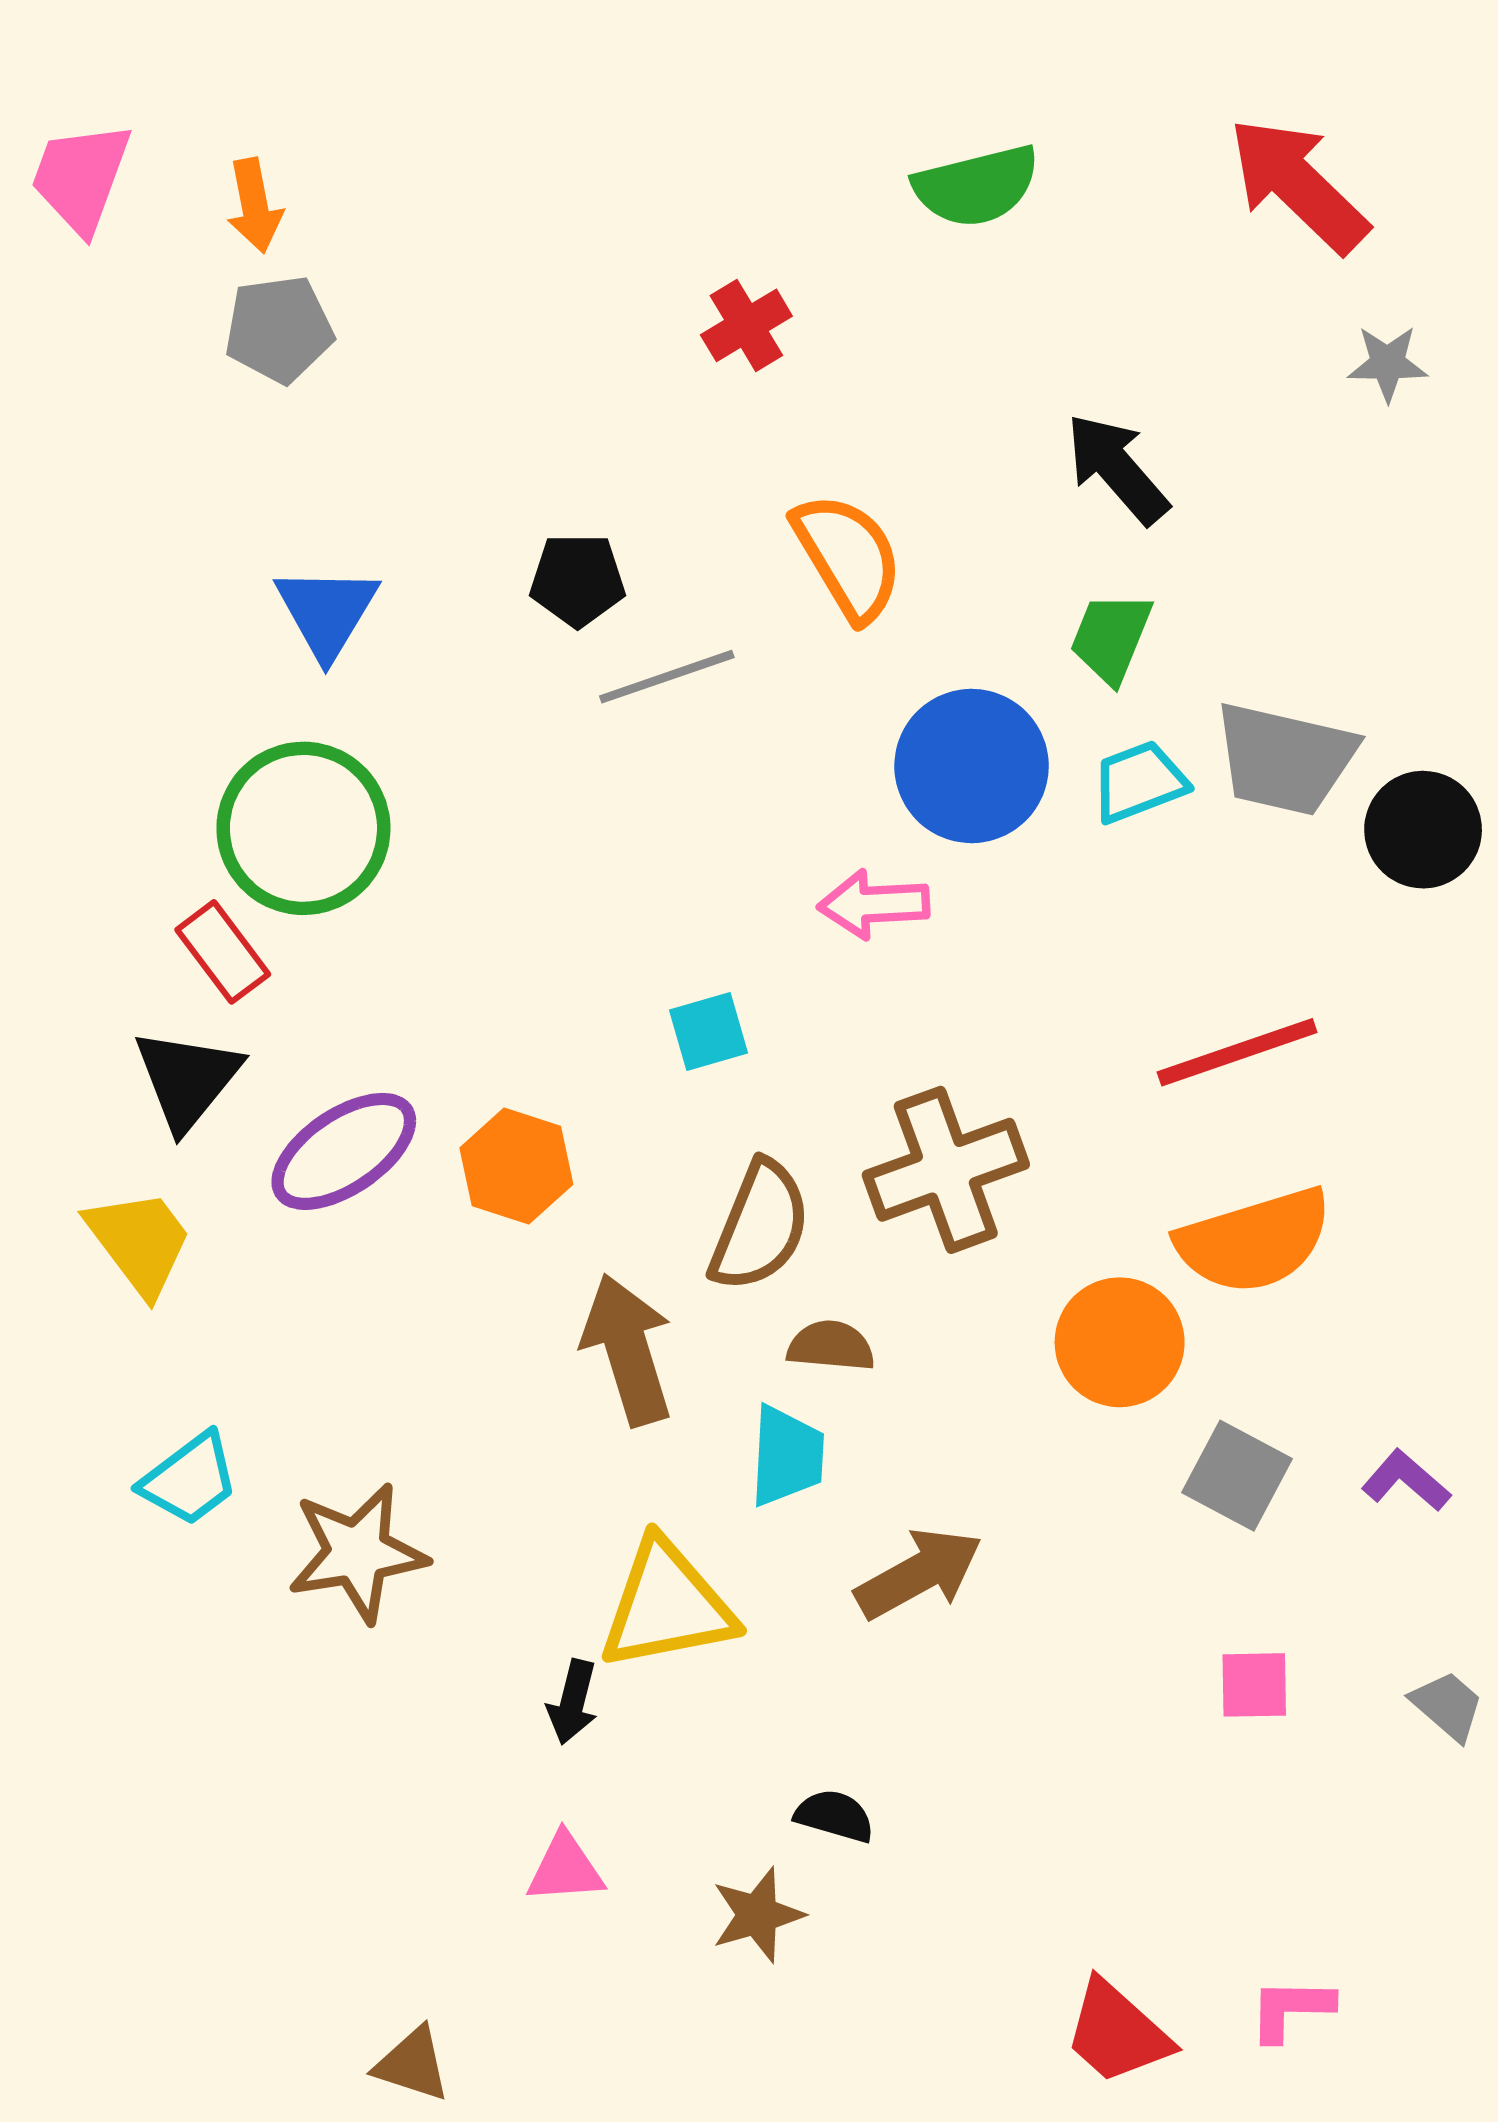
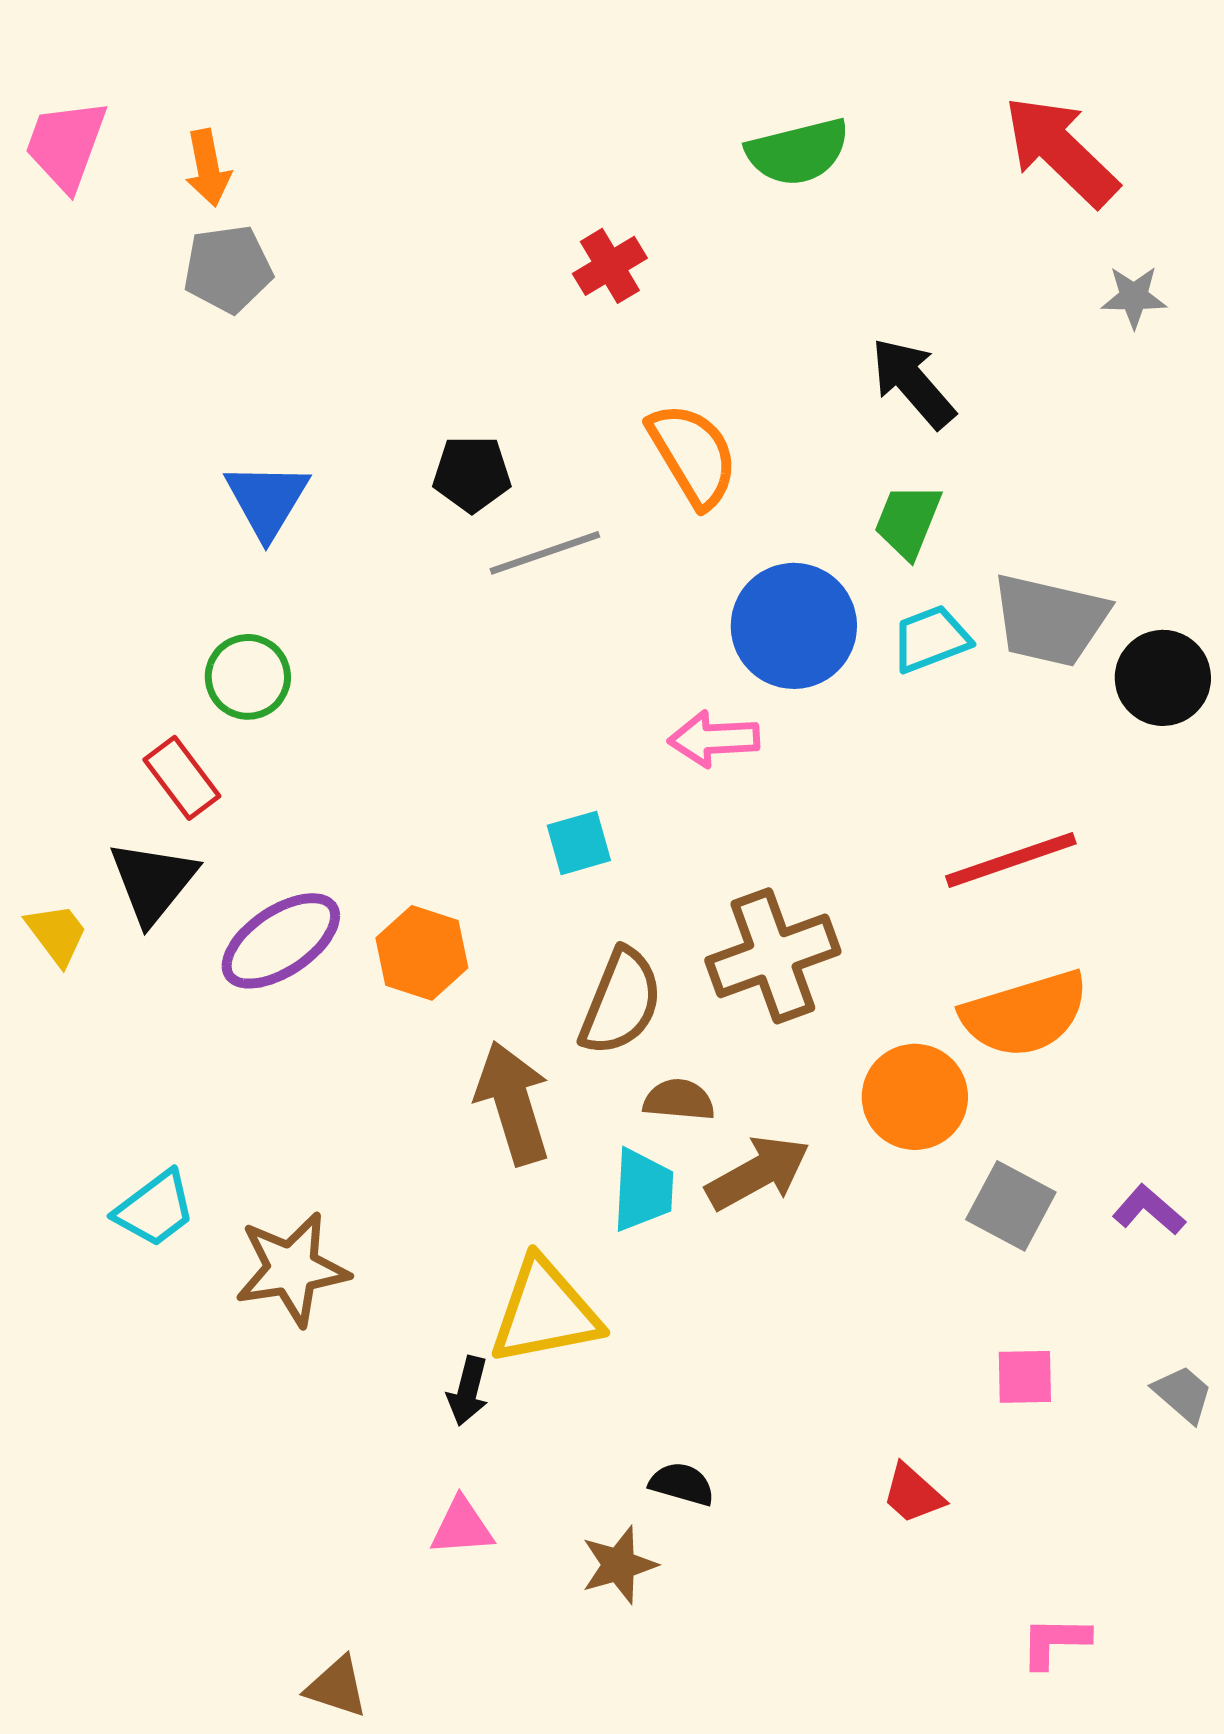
green circle: (303, 828) -> (248, 677), size x0.6
yellow trapezoid: (139, 1242) -> (57, 934), moved, size x0.7
brown arrow: (919, 1574) -> (758, 1173), moved
red trapezoid: (1117, 2032) -> (913, 1494), moved, size x0.7

